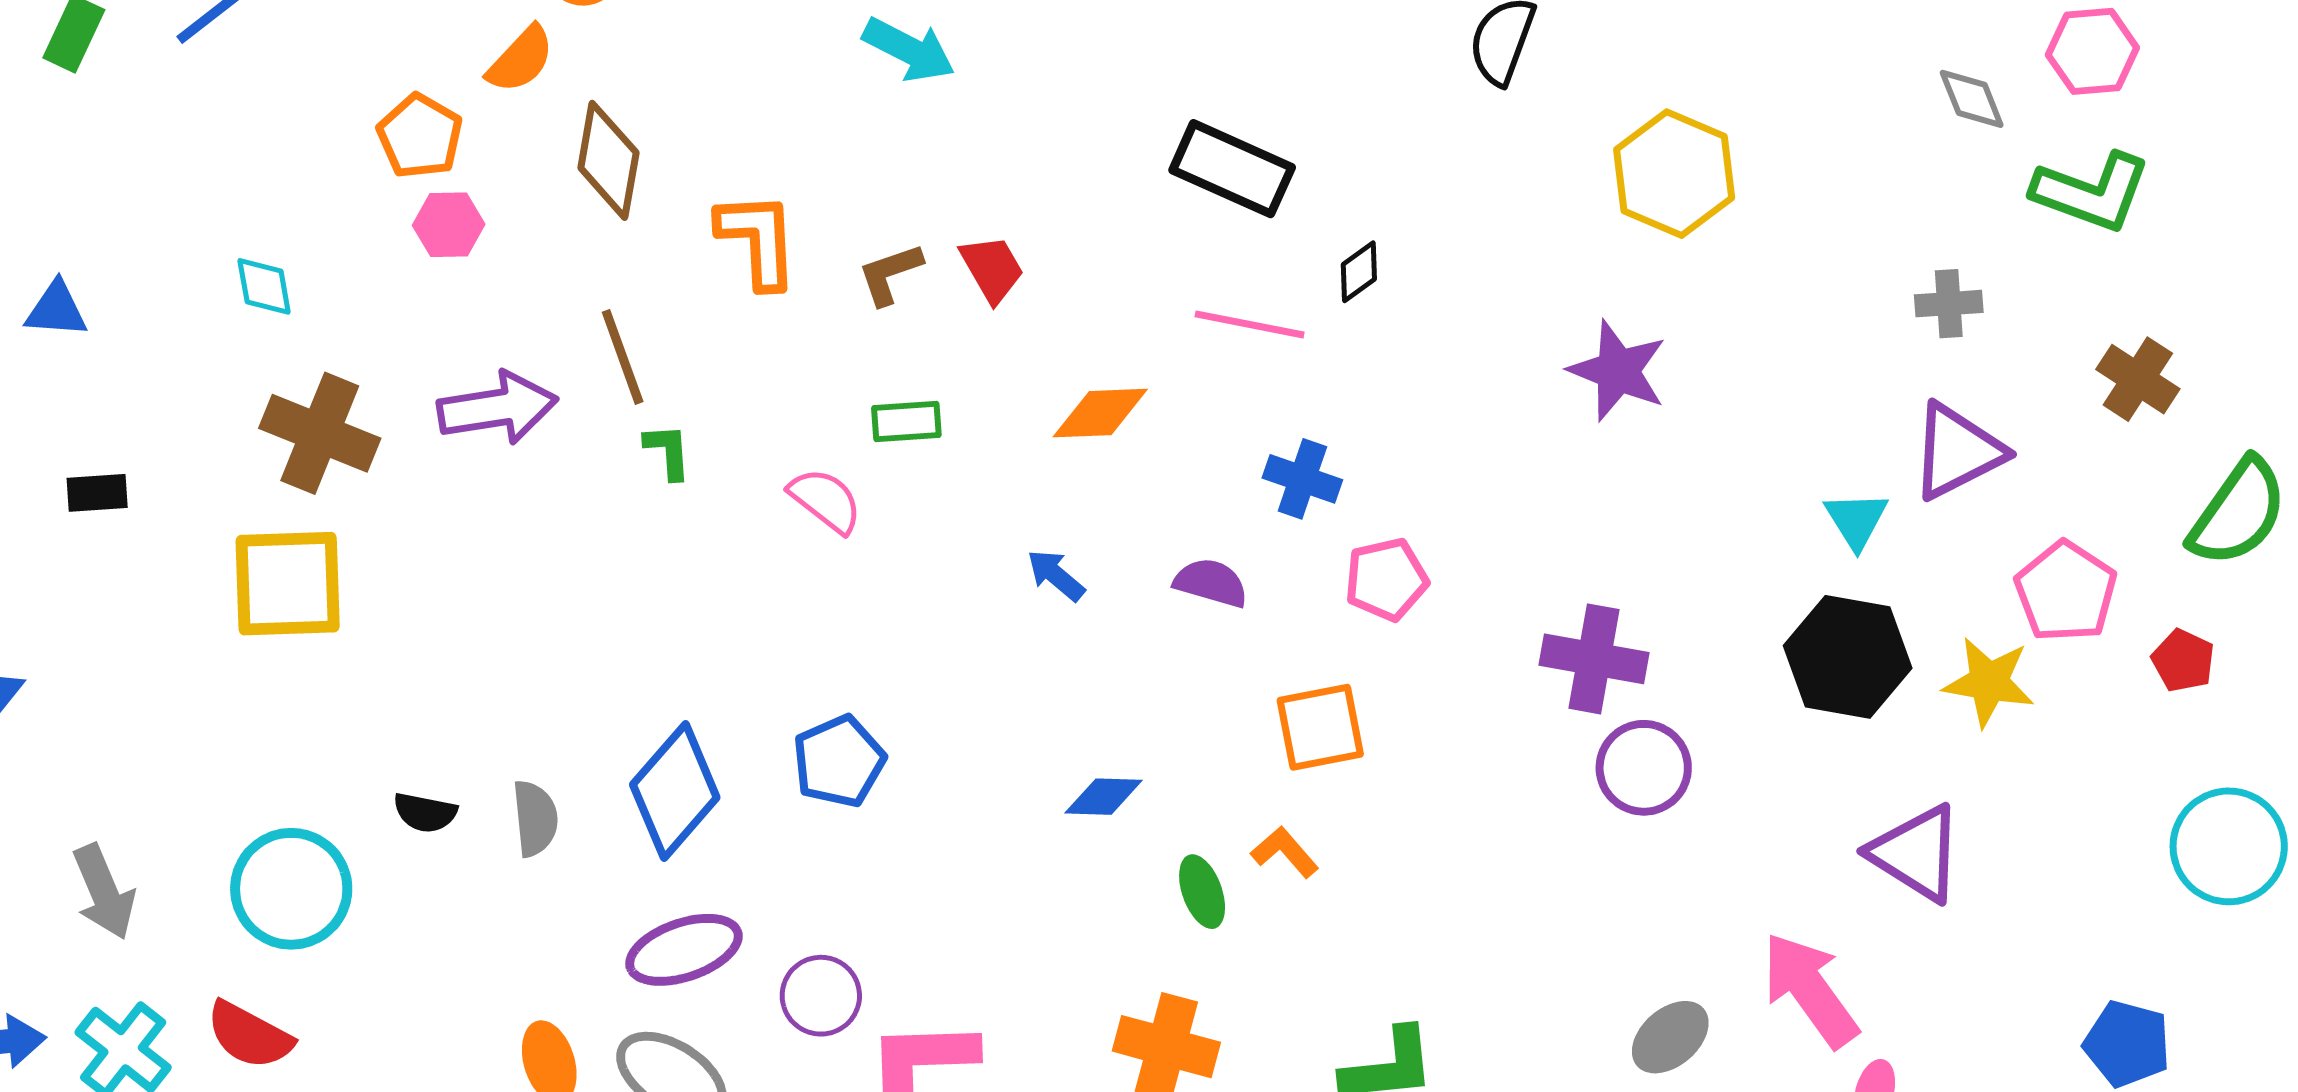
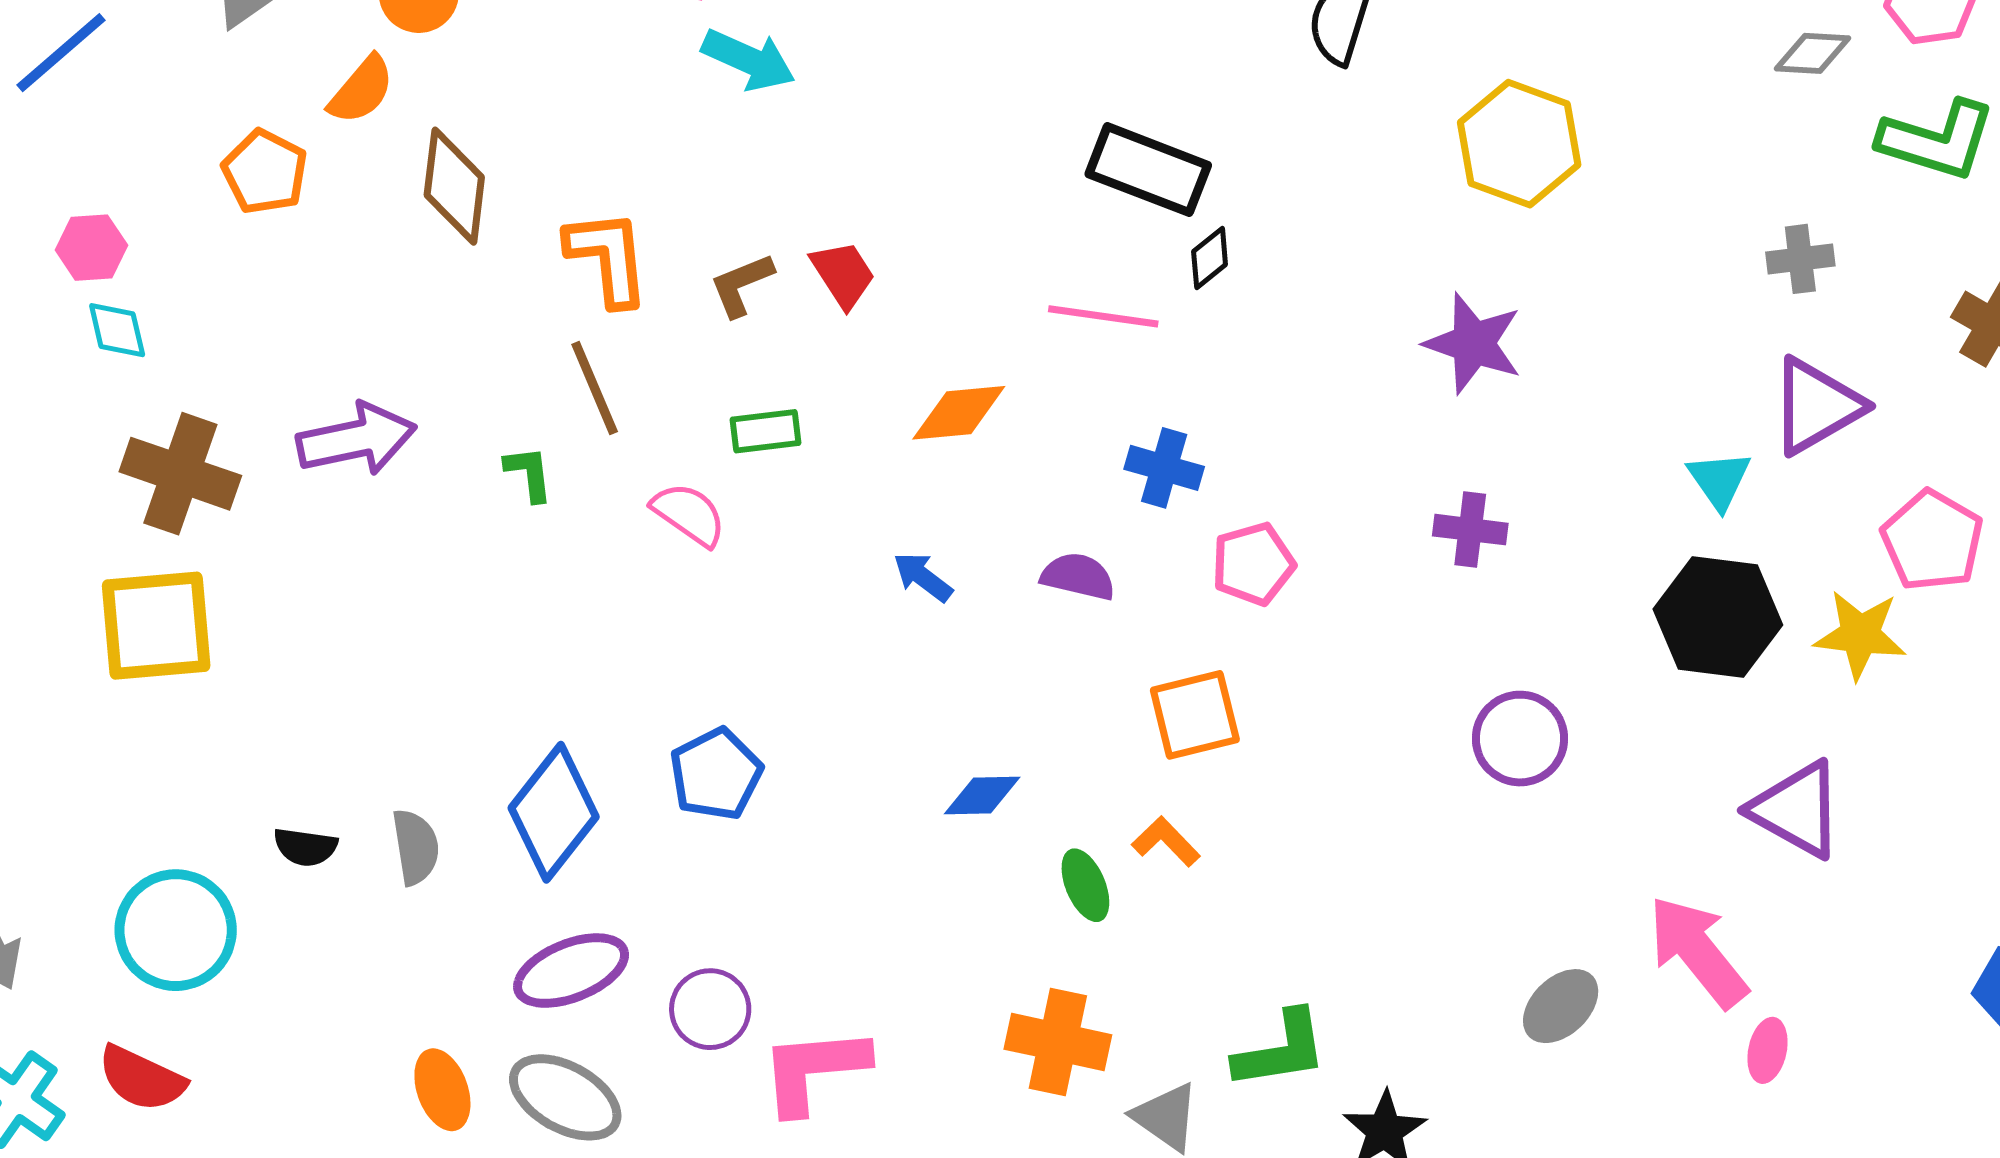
gray diamond: (1972, 99) -> (1812, 53), turned -62
black rectangle: (1232, 169) -> (1148, 170), moved
pink hexagon: (449, 225) -> (91, 248), moved
brown line: (623, 357) -> (595, 388), moved
purple cross: (1594, 659) -> (1470, 530), moved, size x0.7

